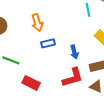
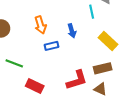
blue arrow: (74, 52) -> (72, 31), moved

